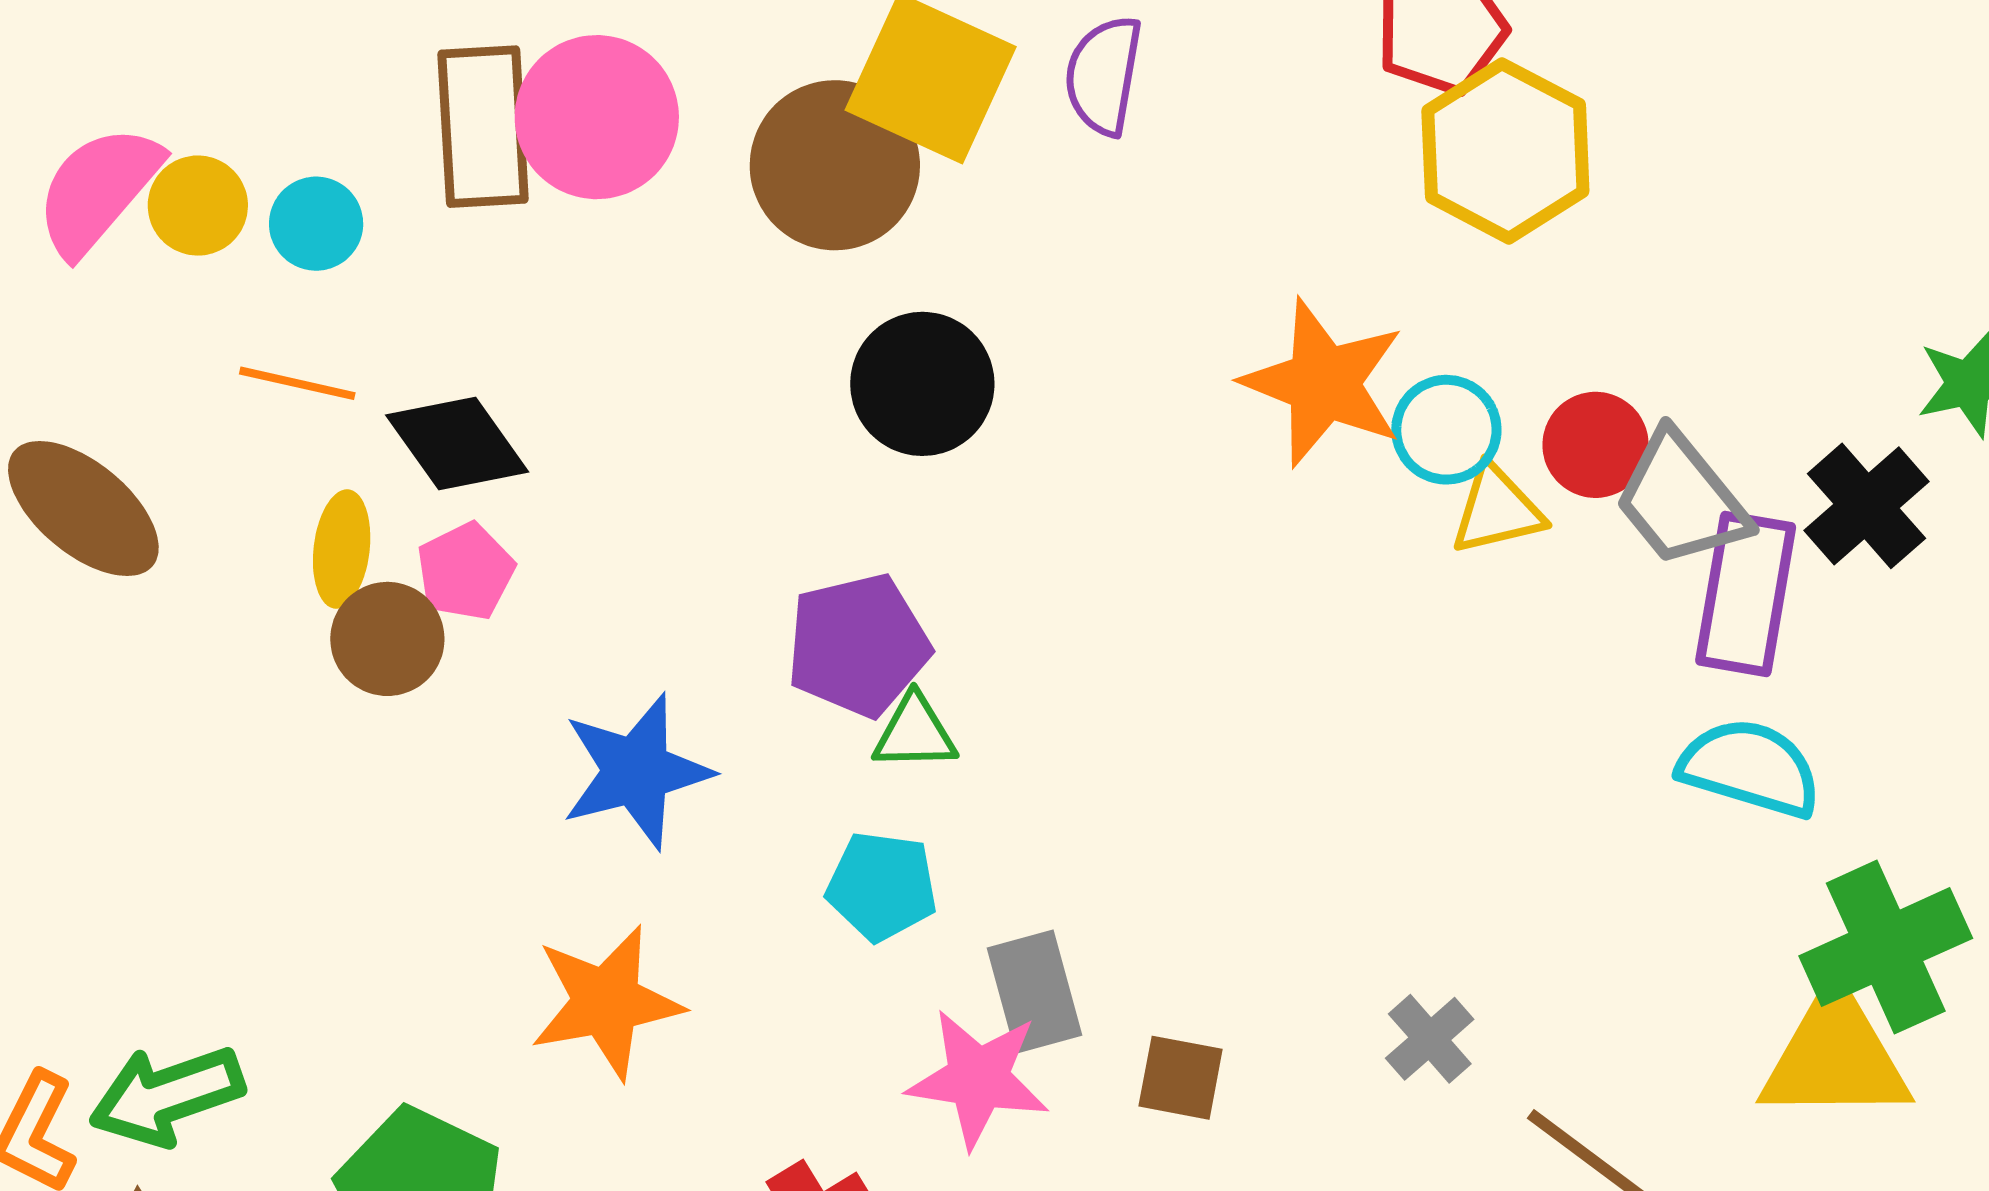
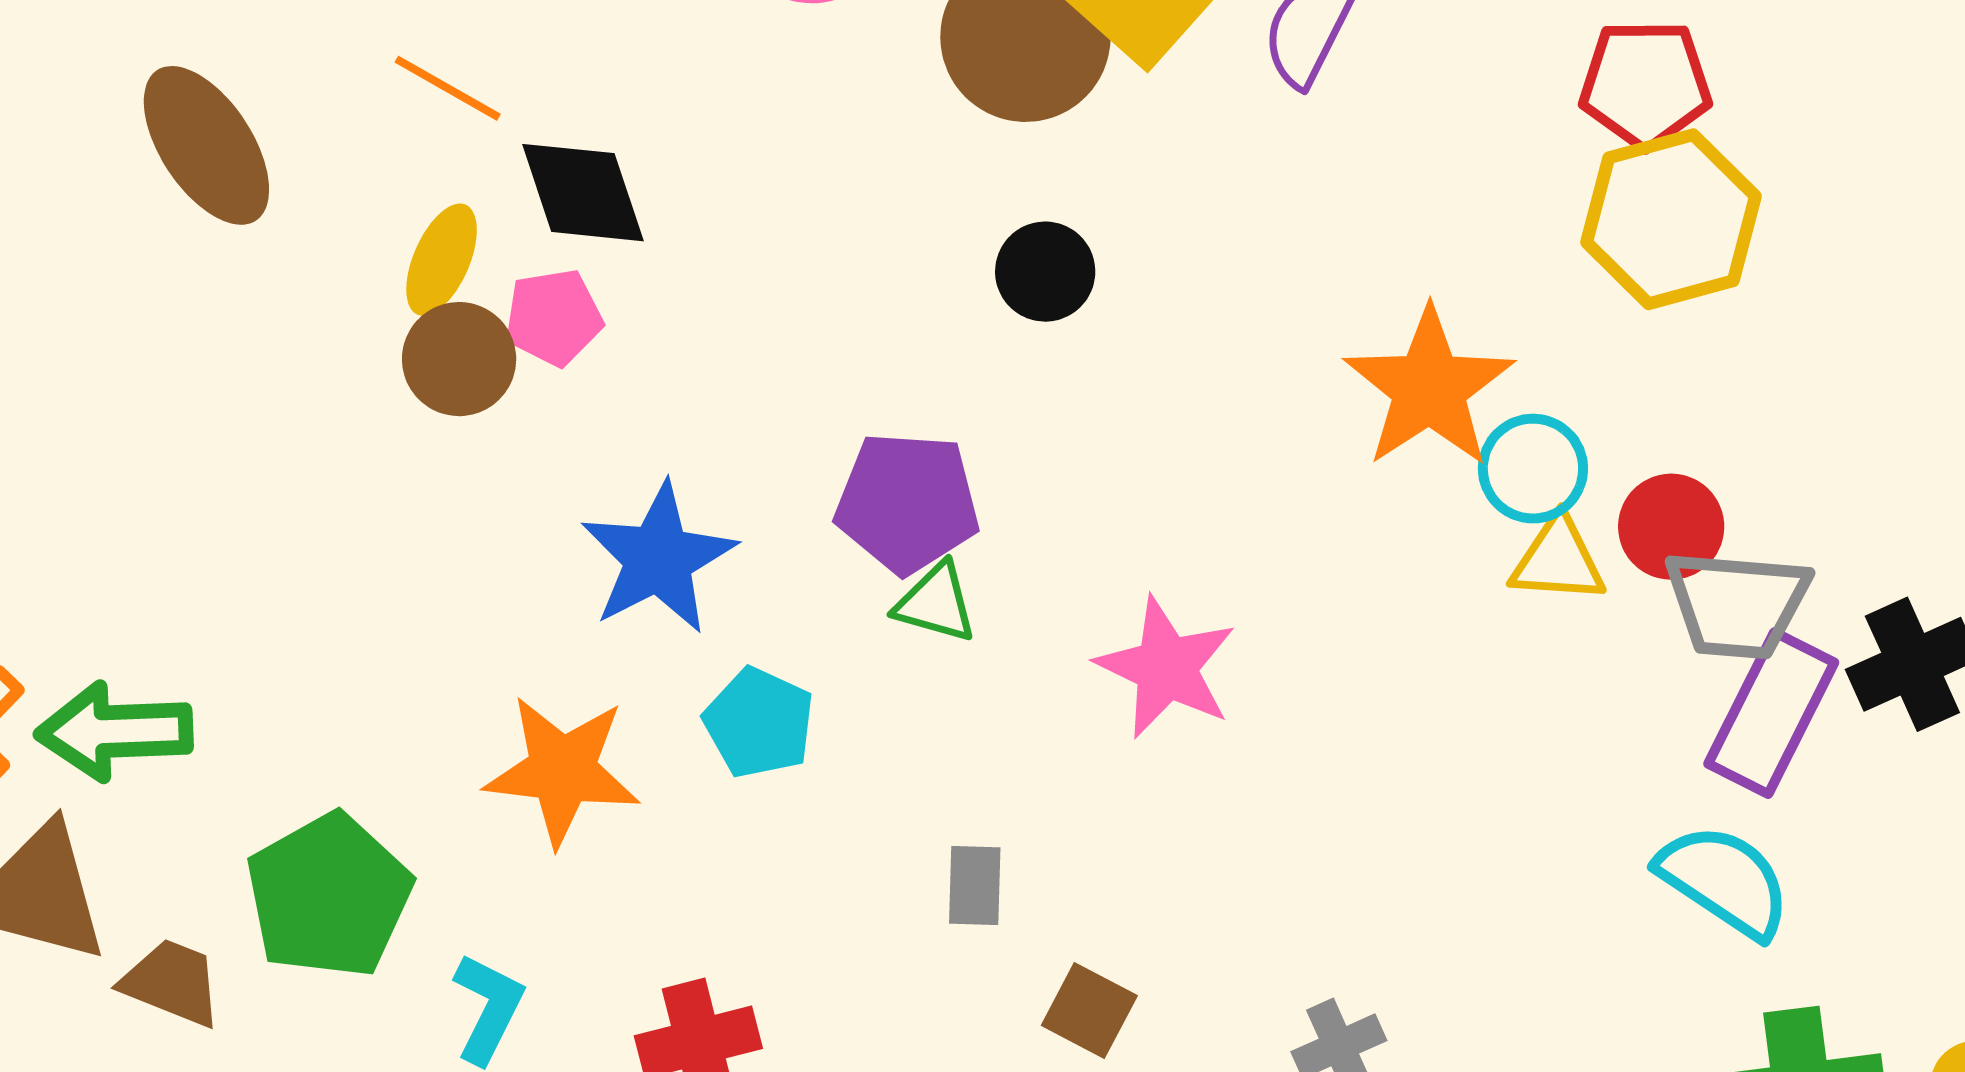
black circle: (922, 384) -> (1045, 272), size x0.7
gray trapezoid: (1681, 499) -> (1737, 604), turned -63
blue star: (636, 771) -> (658, 558), turned -30
cyan pentagon: (882, 886) -> (759, 723), moved
gray rectangle: (1034, 992) -> (975, 885), size x0.7
pink star: (978, 1078) -> (1166, 668), moved

